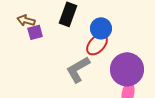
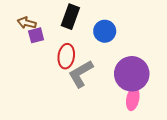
red ellipse: (97, 44) -> (66, 56), moved, turned -35

